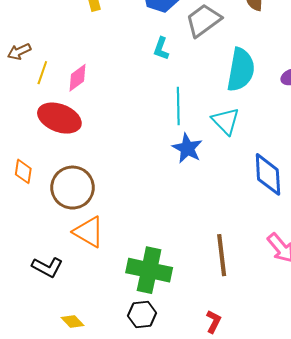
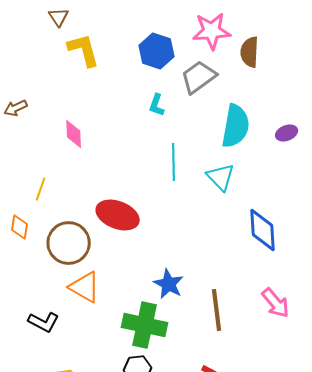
yellow line: (42, 73) -> (41, 189), moved
pink diamond: (78, 78) -> (74, 134), turned -56
red ellipse: (59, 118) -> (118, 215), moved
blue star: (187, 148) -> (169, 284), moved

